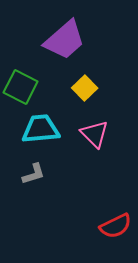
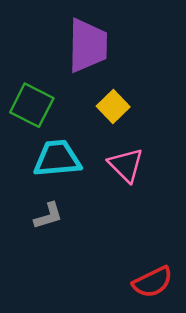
purple trapezoid: (65, 40) -> (88, 45), turned -48

